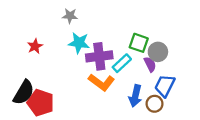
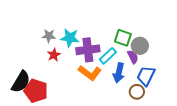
gray star: (70, 16) -> (49, 36), moved
red star: (35, 46) -> (54, 55), moved
blue arrow: (135, 96) -> (119, 73), moved

